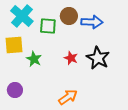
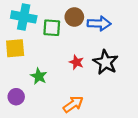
cyan cross: (22, 16) -> (24, 17), turned -30
green star: (34, 59) -> (39, 76), moved

